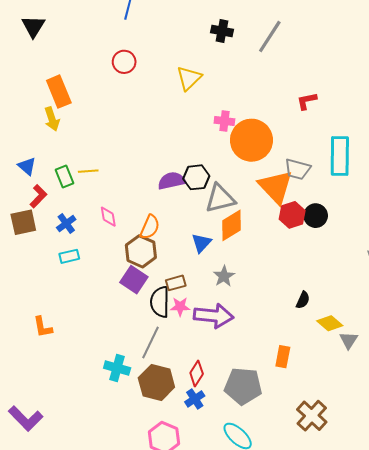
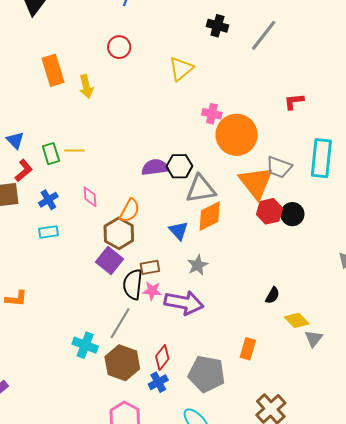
yellow arrow: (52, 119) -> (86, 86), moved
blue triangle: (201, 243) -> (179, 231), turned -30
orange L-shape: (43, 327) -> (16, 299), turned -80

